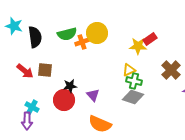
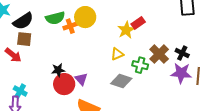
black semicircle: (35, 37) -> (23, 21), turned 65
yellow star: (138, 46) -> (126, 30), turned -30
brown square: (45, 70) -> (24, 39), moved
green cross: (134, 81) -> (140, 65), moved
red circle: (64, 100) -> (64, 84), moved

